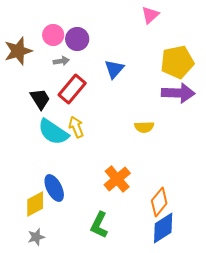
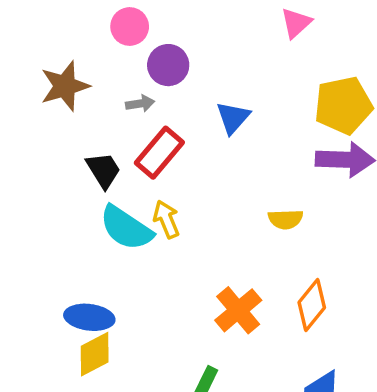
pink circle: (53, 35) -> (130, 27), moved
blue ellipse: (54, 188) -> (89, 317), moved, turned -56
orange diamond: (159, 202) -> (312, 305), moved

